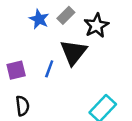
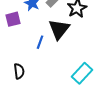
purple square: (16, 70) -> (13, 19), moved

